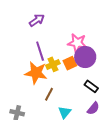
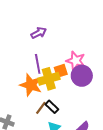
orange square: (70, 63) -> (61, 71), moved
yellow cross: (53, 64) -> (49, 79), size x1.5
black rectangle: (91, 86) -> (52, 107), moved

